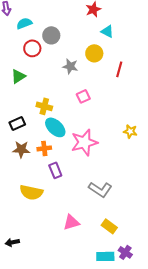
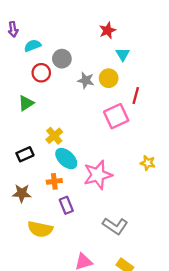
cyan triangle: (107, 31) -> (123, 54), turned 32
gray star: (70, 66) -> (86, 80), moved
pink square: (83, 96) -> (116, 116), moved, size x1.6
yellow cross: (44, 106) -> (54, 136), turned 35
brown star: (21, 149) -> (22, 193), moved

